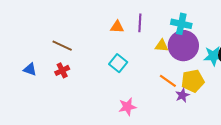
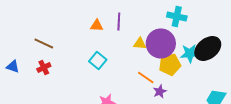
cyan cross: (181, 24) -> (177, 16), moved
yellow pentagon: (193, 81) -> (170, 64), moved

